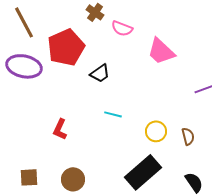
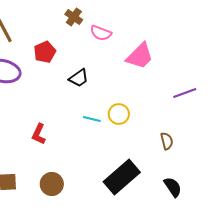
red pentagon: (66, 47) -> (45, 52), size x0.6
pink trapezoid: (161, 51) -> (140, 56), turned -88
yellow circle: (156, 131) -> (119, 114), moved

